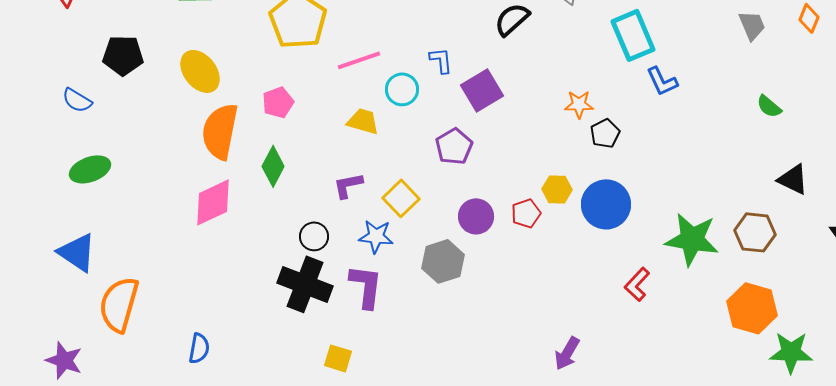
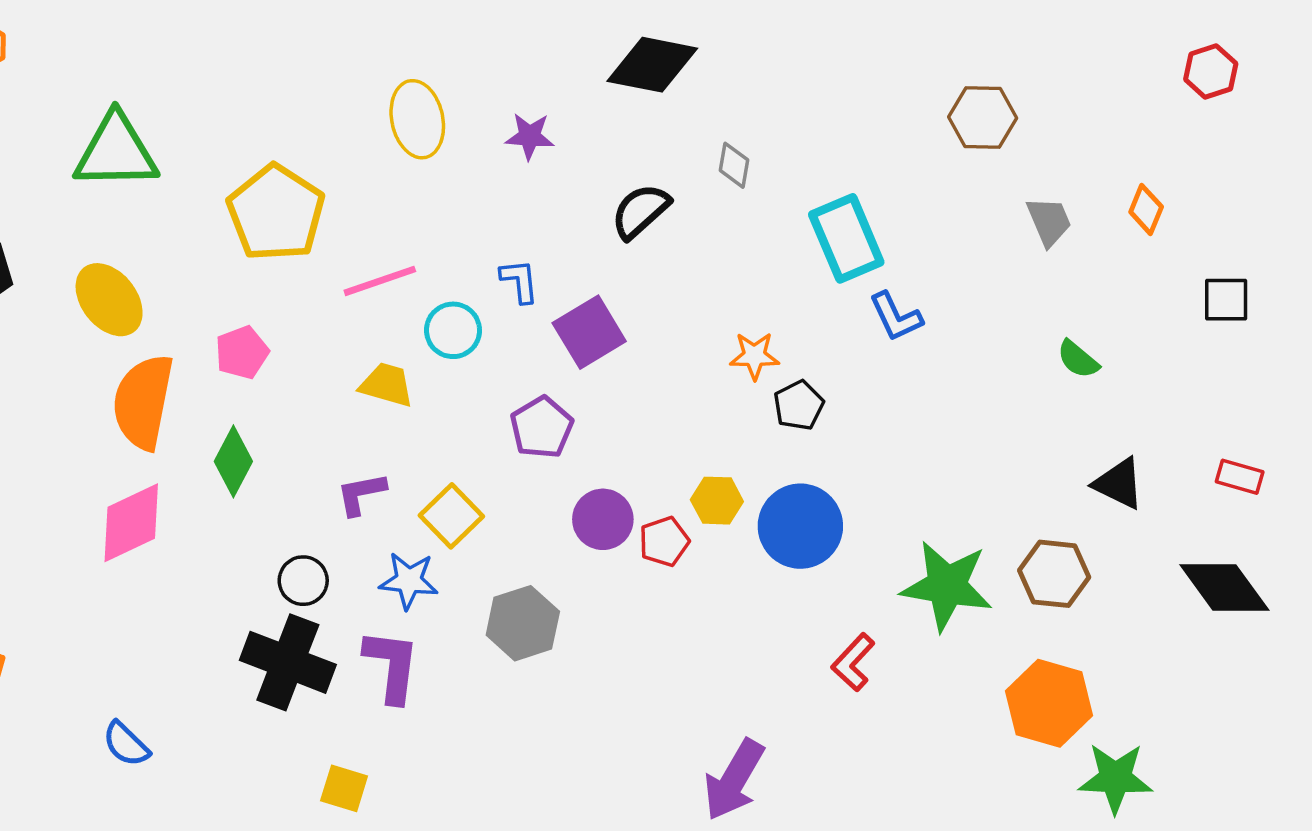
purple circle: (476, 216) -> (603, 519), moved
blue semicircle: (199, 348) -> (126, 744), moved, turned 124
purple arrow: (567, 353) -> (734, 780), size x1.4

